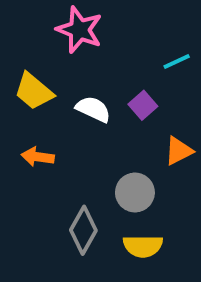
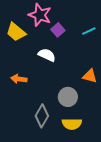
yellow trapezoid: (34, 91) -> (16, 32), moved
purple square: (143, 105) -> (58, 30), moved
orange triangle: (179, 151) -> (90, 76), turned 42

